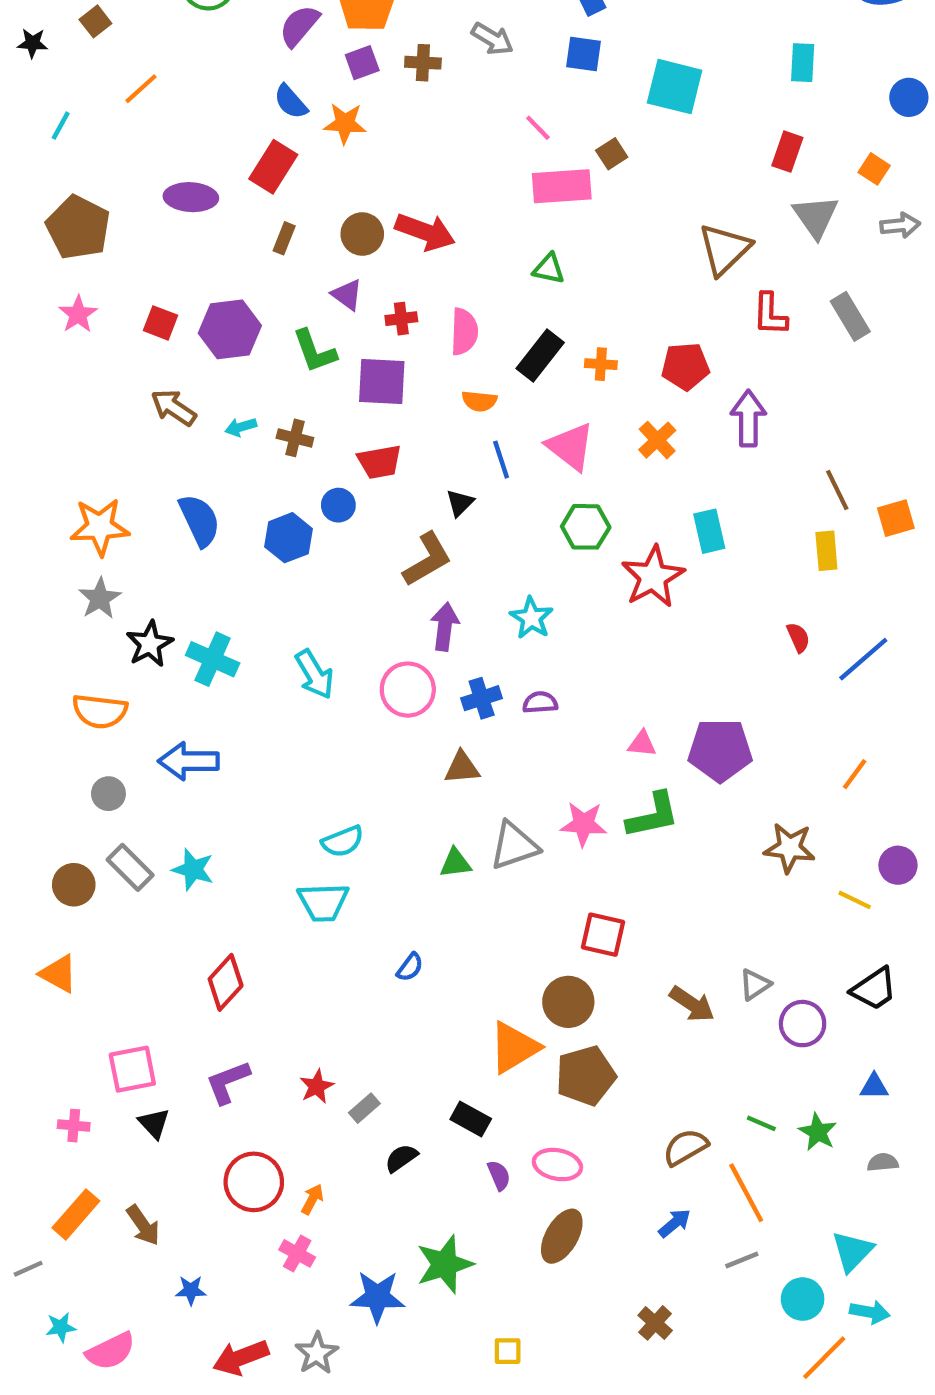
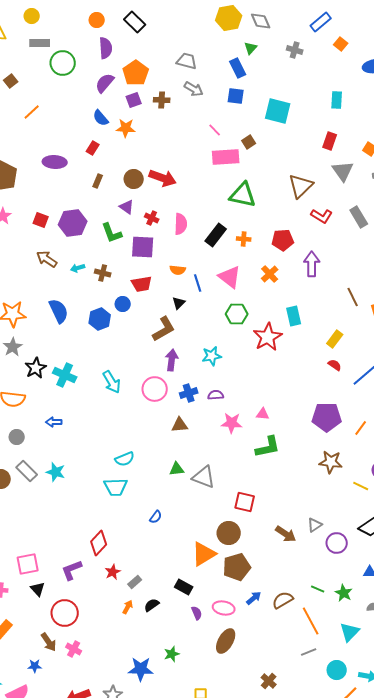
red rectangle: (273, 167) -> (93, 148), size x0.6
green triangle: (549, 269) -> (243, 195), moved, size x1.8
red L-shape: (770, 314) -> (322, 216), turned -60
red cross: (401, 319) -> (152, 218), turned 32
orange semicircle: (479, 401) -> (178, 270), moved
yellow rectangle: (826, 551) -> (335, 339), moved, turned 42
cyan star: (531, 618) -> (212, 356), turned 30
red semicircle: (798, 637) -> (335, 365), turned -32
purple pentagon: (720, 750) -> (327, 417), moved
blue arrow: (189, 761) -> (54, 422), size x0.6
pink star: (583, 824) -> (232, 423), moved
gray triangle: (514, 846) -> (204, 477), moved, turned 40
red diamond: (226, 982) -> (99, 543), moved
red circle: (254, 1182) -> (65, 613), moved
orange arrow: (312, 1199) -> (128, 607), moved
blue arrow: (675, 1223) -> (254, 598), moved
brown arrow: (143, 1225) -> (49, 642), moved
cyan triangle: (852, 1251) -> (350, 632), moved
pink cross: (297, 1253) -> (74, 649), moved
green star: (445, 1264) -> (172, 654), size x0.6
blue star: (191, 1290) -> (35, 666), moved

